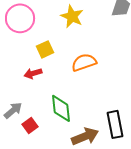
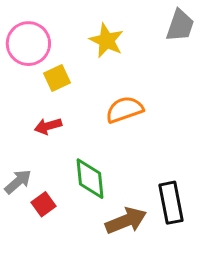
yellow square: (45, 49) -> (57, 78), moved

